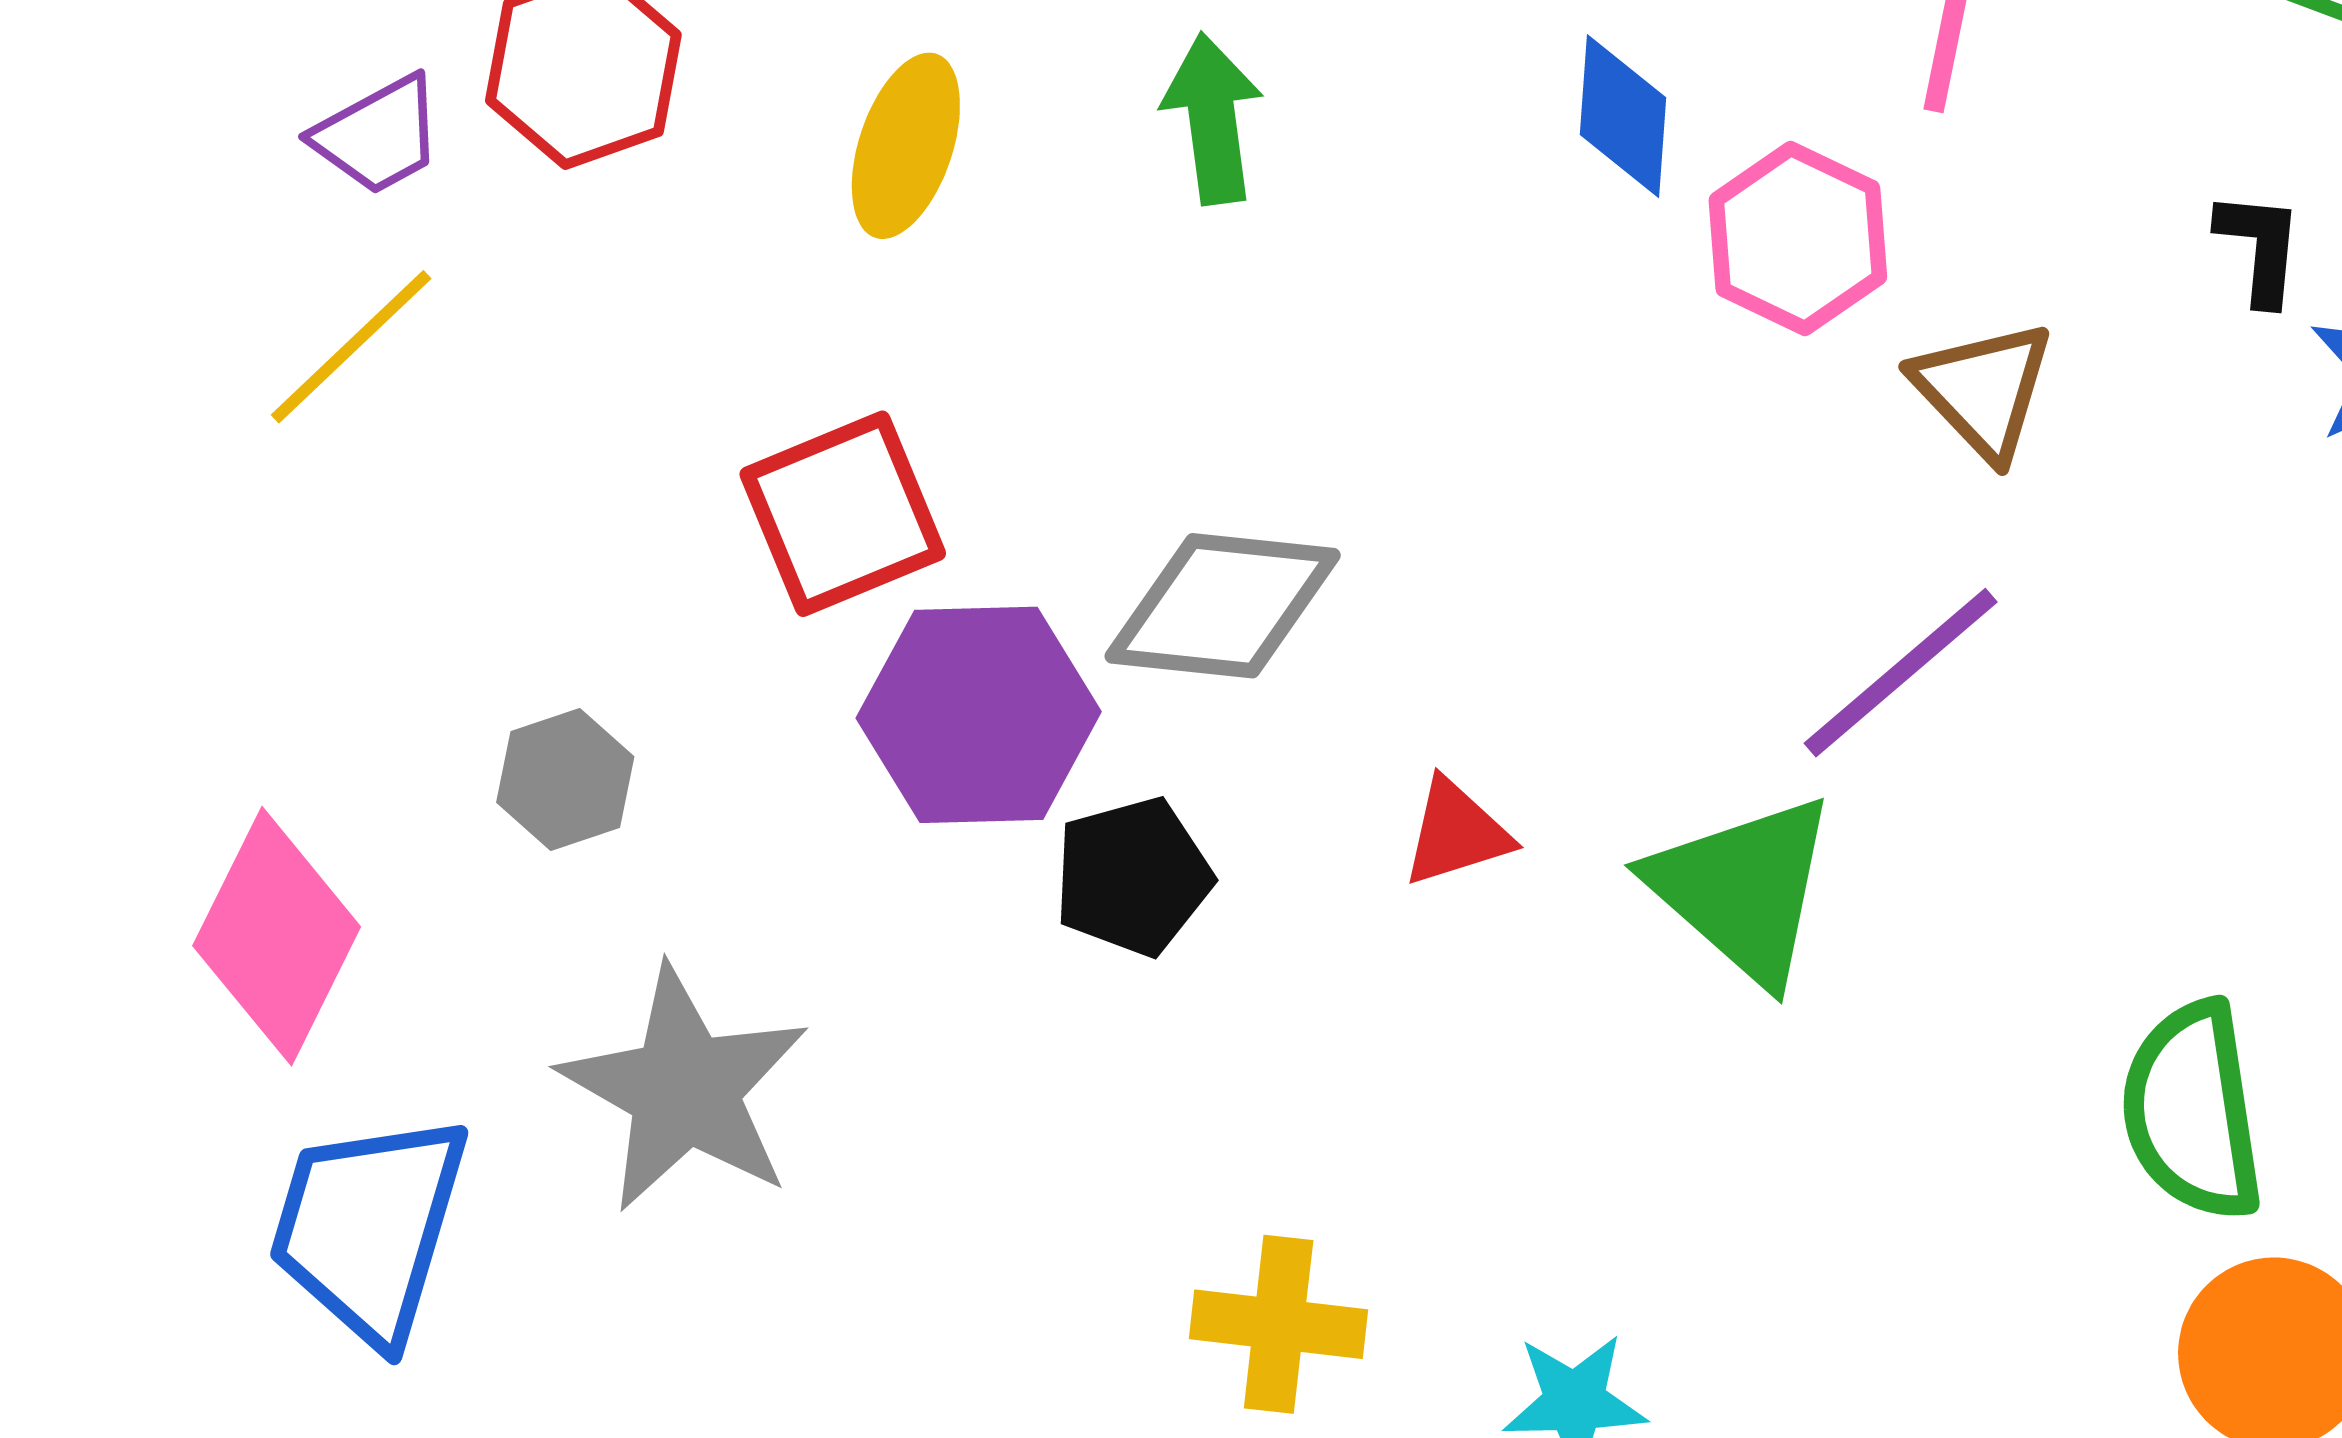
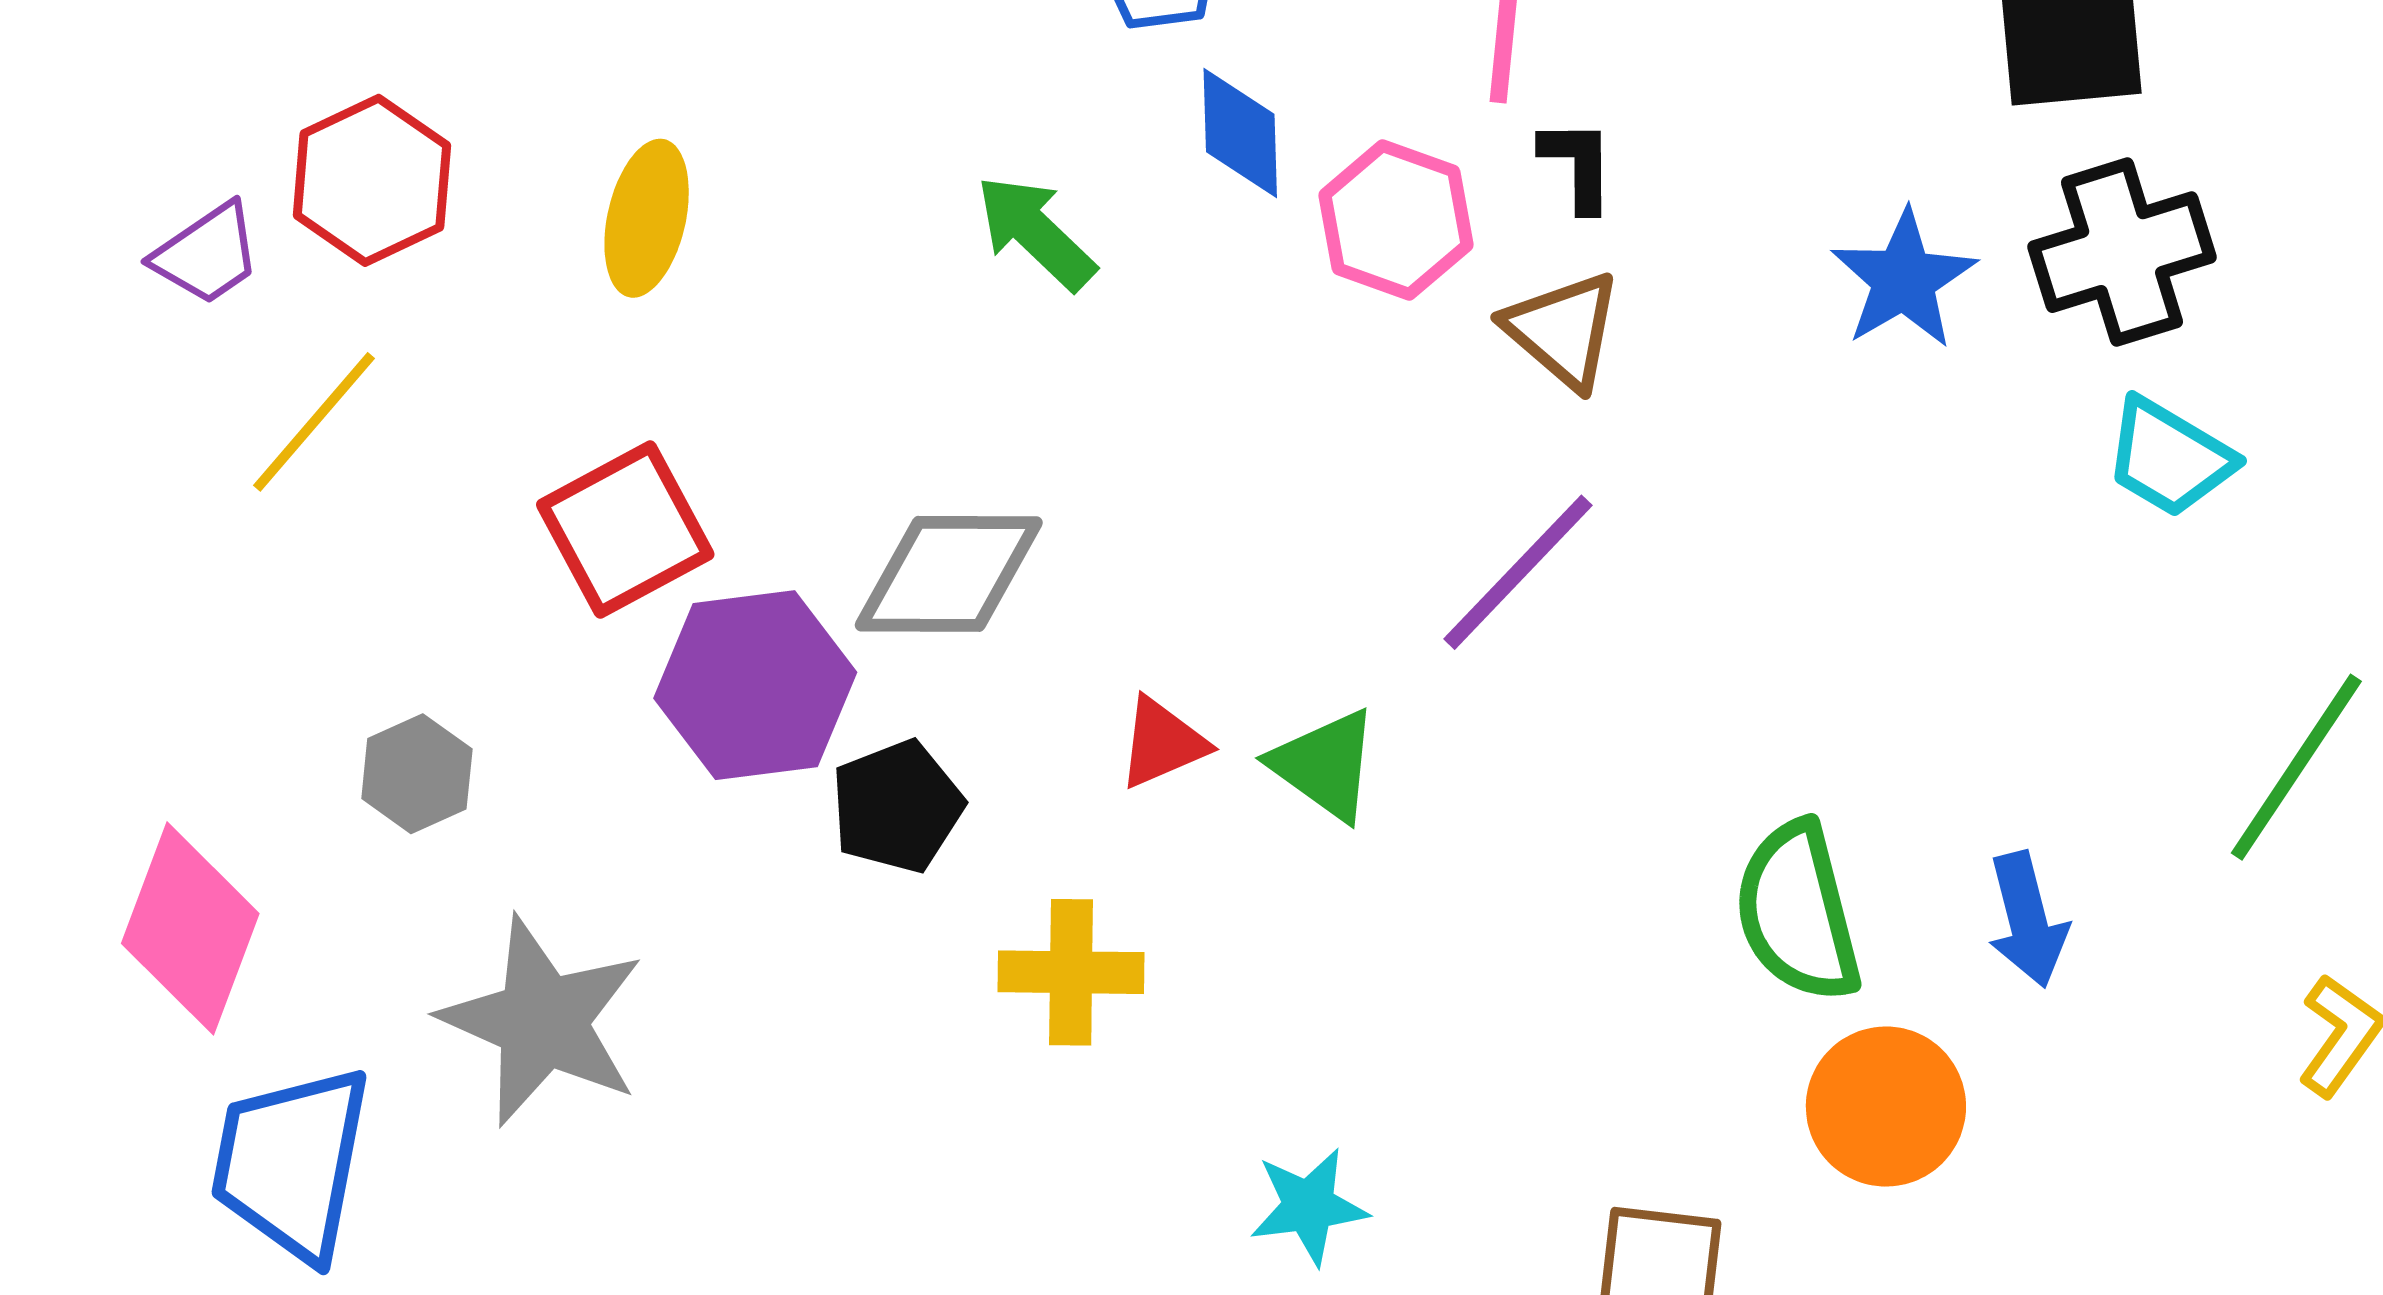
green arrow: (1212, 119) -> (1036, 232), moved, turned -33
black L-shape: (2260, 247) -> (1578, 165), moved
yellow line: (351, 347) -> (314, 422), moved
green triangle: (1743, 889) -> (1325, 765), moved, size x0.7
yellow cross: (1279, 1324) -> (1071, 972), moved

